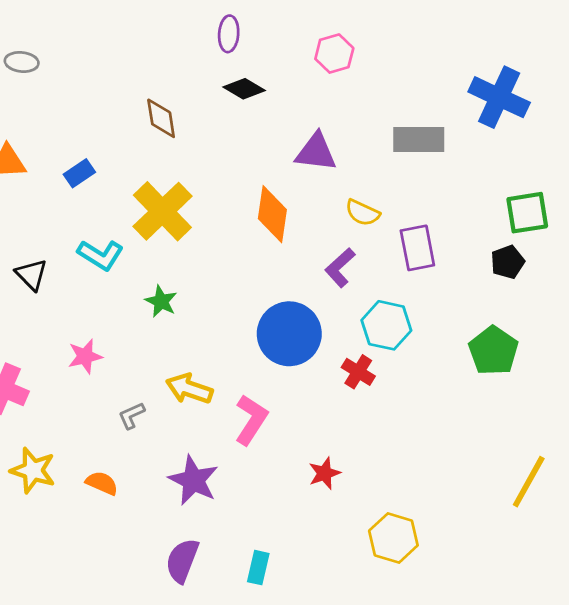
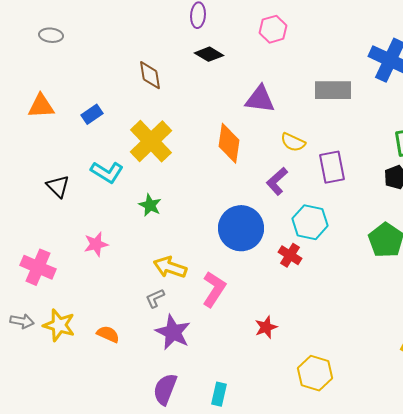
gray L-shape: (131, 415) -> (155, 298), moved

